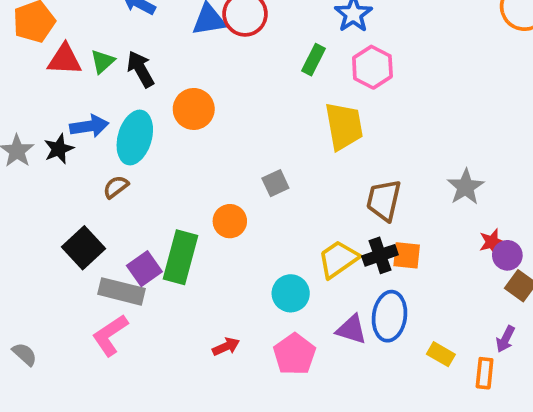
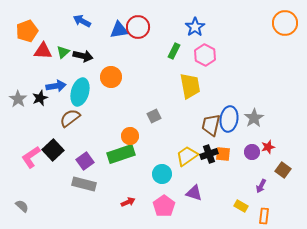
black arrow: (141, 69) -> (83, 56), turned 132
brown semicircle: (116, 187) -> (70, 118), size x1.5
purple circle: (507, 255) -> (252, 152), moved
green rectangle: (180, 257) -> (121, 154), moved, turned 56
gray rectangle: (121, 291) -> (84, 184), moved
blue ellipse: (389, 316) -> (229, 119), moved
pink L-shape: (110, 335) -> (31, 157), moved
purple arrow: (505, 339) -> (261, 186), moved

